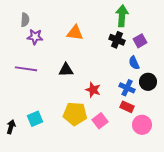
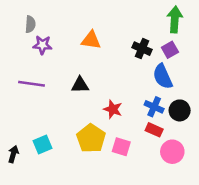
green arrow: (122, 16) -> (175, 19), moved
blue semicircle: (134, 63) -> (163, 76), size x1.5
black circle: (148, 82) -> (180, 110), moved
yellow pentagon: (75, 114) -> (91, 138), turned 30
pink square: (100, 121) -> (121, 147), turned -35

